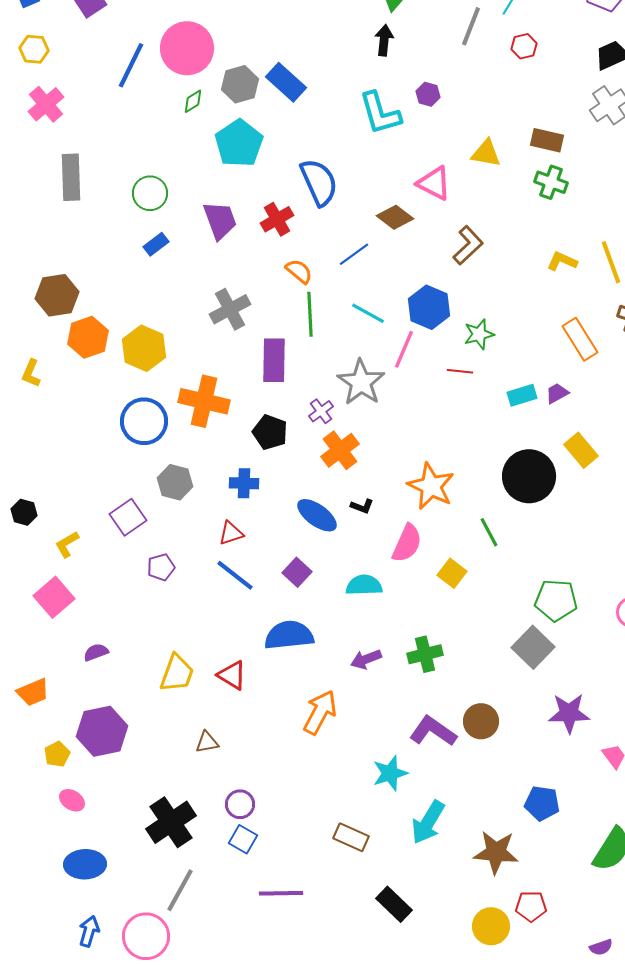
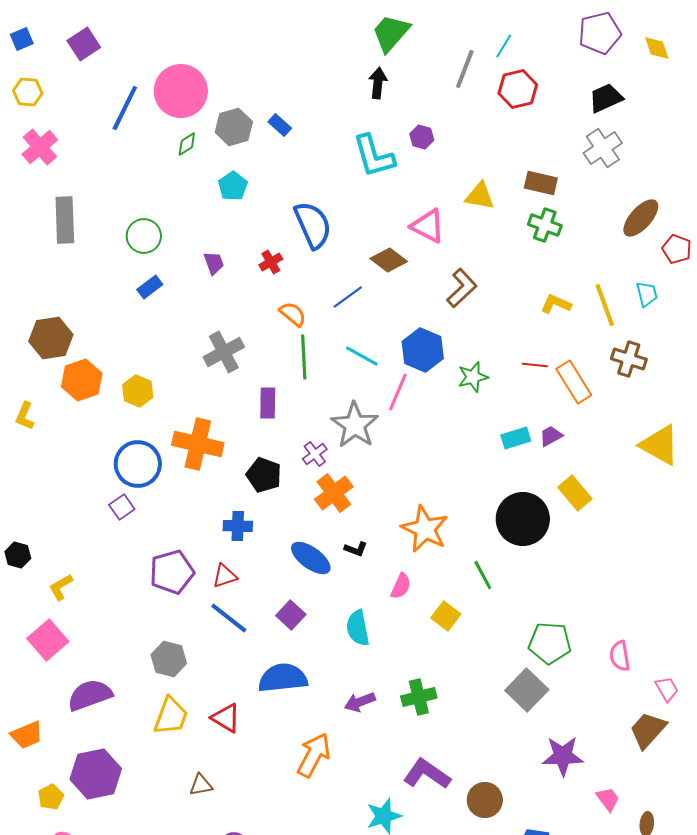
red hexagon: (524, 46) -> (518, 89), size x1.5
blue rectangle: (286, 82) -> (280, 125), size x0.6
cyan pentagon: (239, 143) -> (233, 186), size x0.6
red cross: (277, 219) -> (271, 262), size x0.7
purple trapezoid: (220, 220) -> (214, 263), size x0.6
yellow hexagon: (144, 348) -> (138, 391), size x0.7
purple rectangle: (274, 360) -> (268, 403), size x0.7
red line: (460, 371) -> (535, 365), moved
gray hexagon: (175, 482) -> (169, 659), moved
purple square: (128, 517) -> (122, 507), moved, size x0.7
pink semicircle: (407, 543) -> (401, 586), size x0.7
purple pentagon: (161, 567) -> (172, 572), moved, size x1.6
cyan semicircle: (364, 585) -> (358, 628), turned -99
purple semicircle: (96, 652) -> (90, 695), size x1.8
brown circle: (481, 721) -> (485, 800), moved

